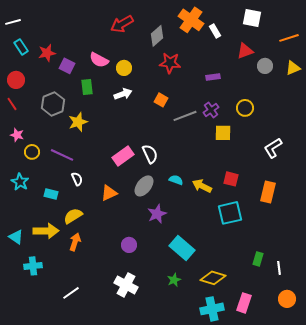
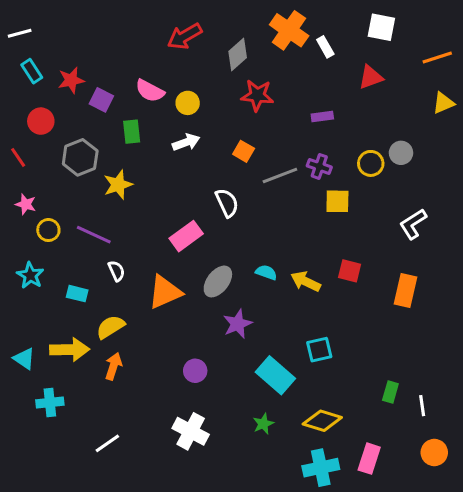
gray circle: (265, 66) -> (401, 153), moved
red circle: (16, 80) -> (41, 121), moved
purple cross: (211, 110) -> (319, 166), turned -35
white semicircle: (150, 154) -> (227, 203), moved
orange triangle: (109, 193) -> (165, 292), size x1.4
cyan square: (230, 213) -> (319, 350), moved, size x0.7

